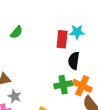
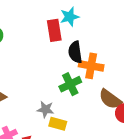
orange cross: (82, 86) -> (91, 66), moved
gray star: (15, 96) -> (45, 109), moved

